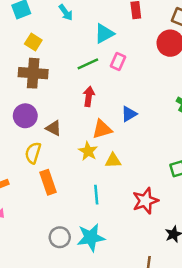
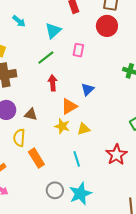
pink rectangle: (118, 61) -> (78, 50), moved
gray circle: (60, 237) -> (55, 190), moved

